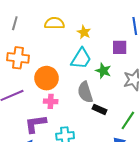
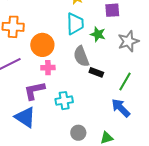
cyan trapezoid: (81, 59) -> (75, 24), turned -30

